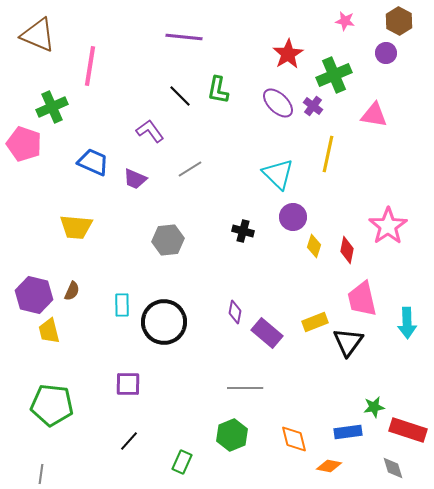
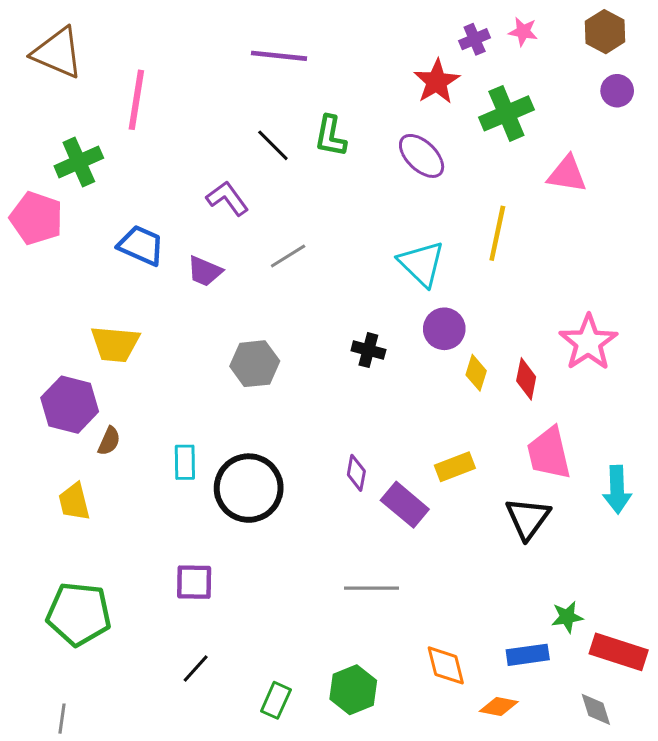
purple circle: (386, 53) -> (617, 91), moved
purple cross: (313, 106) -> (475, 39), moved, turned 30
purple hexagon: (34, 295) -> (70, 405), moved
yellow rectangle: (315, 322) -> (455, 467), moved
green hexagon: (232, 435) -> (353, 690), moved

